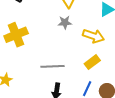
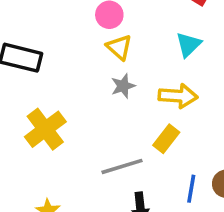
yellow rectangle: (92, 62) -> (166, 139), moved

